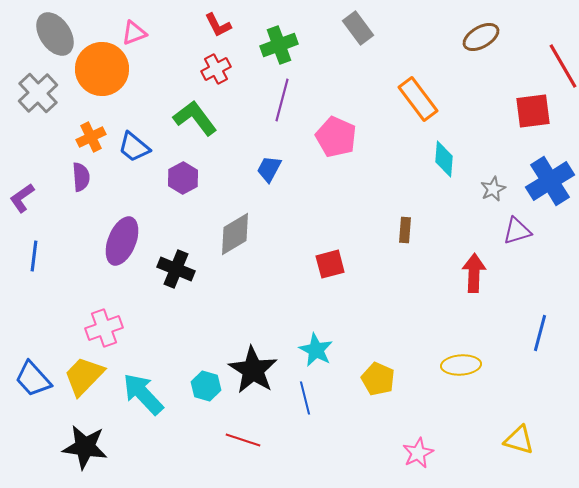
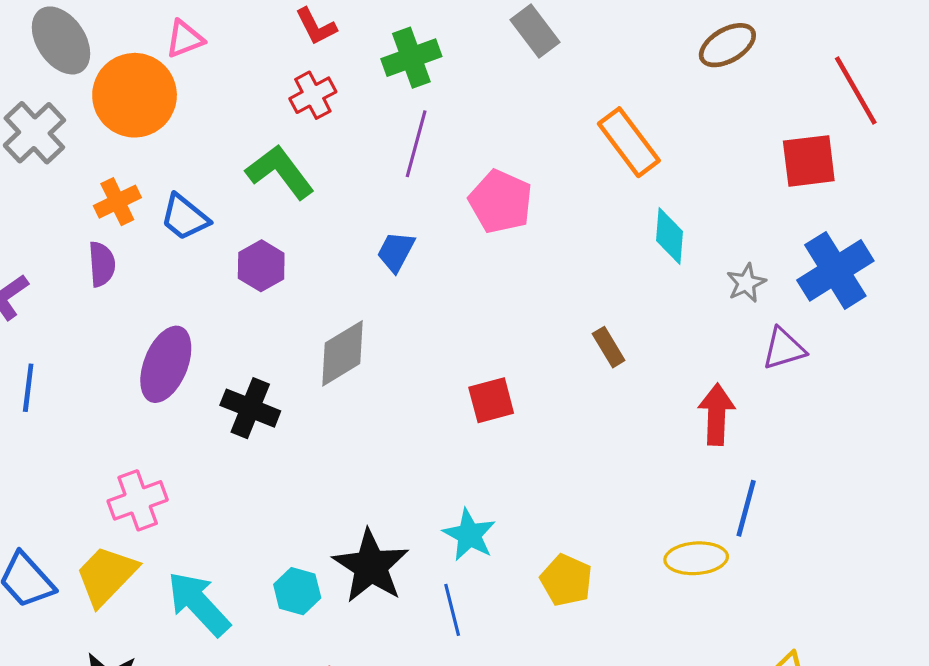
brown rectangle: (405, 230) -> (609, 347), turned -35
blue line: (540, 333) -> (746, 508), moved

